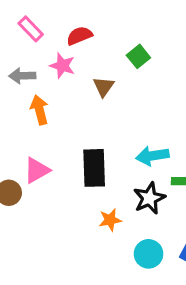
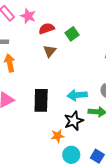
red semicircle: (79, 36) -> (47, 28), moved
pink star: (62, 66) -> (28, 16), moved
orange star: (110, 220) -> (58, 136), moved

